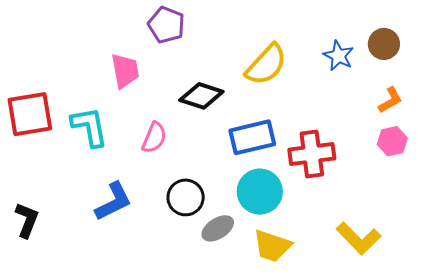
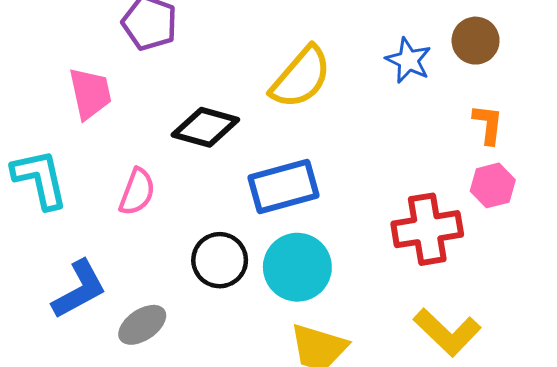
orange L-shape: (390, 100) -> (488, 124), turned -52
red cross: (312, 154) -> (427, 229), moved
black circle: (186, 197) -> (220, 260), moved
gray ellipse: (218, 228) -> (142, 325), moved

